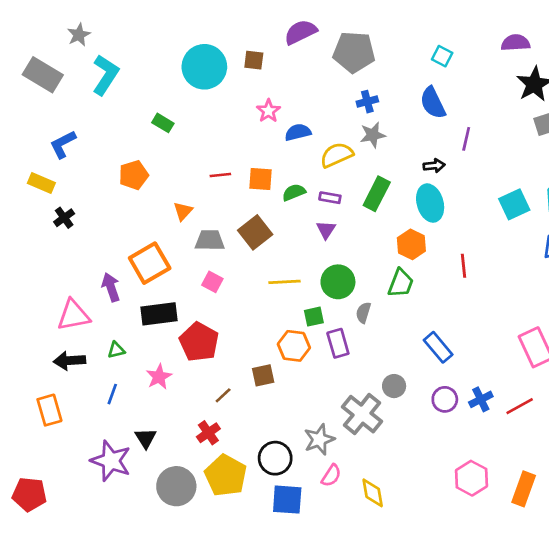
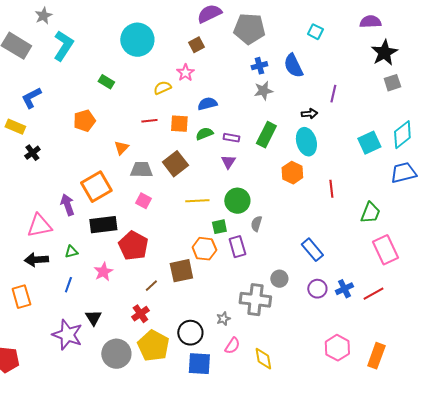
brown square: (254, 60) -> (196, 45), moved, turned -35
blue semicircle: (433, 103) -> (293, 66), moved
blue semicircle: (298, 132) -> (207, 104), moved
yellow semicircle: (337, 155) -> (162, 88), moved, size x0.7
green trapezoid: (401, 283) -> (370, 213), moved
brown square: (263, 375) -> (181, 271), size x1.4
gray cross: (362, 414) -> (255, 300), turned -32
gray star: (319, 439) -> (223, 319), size x0.6

